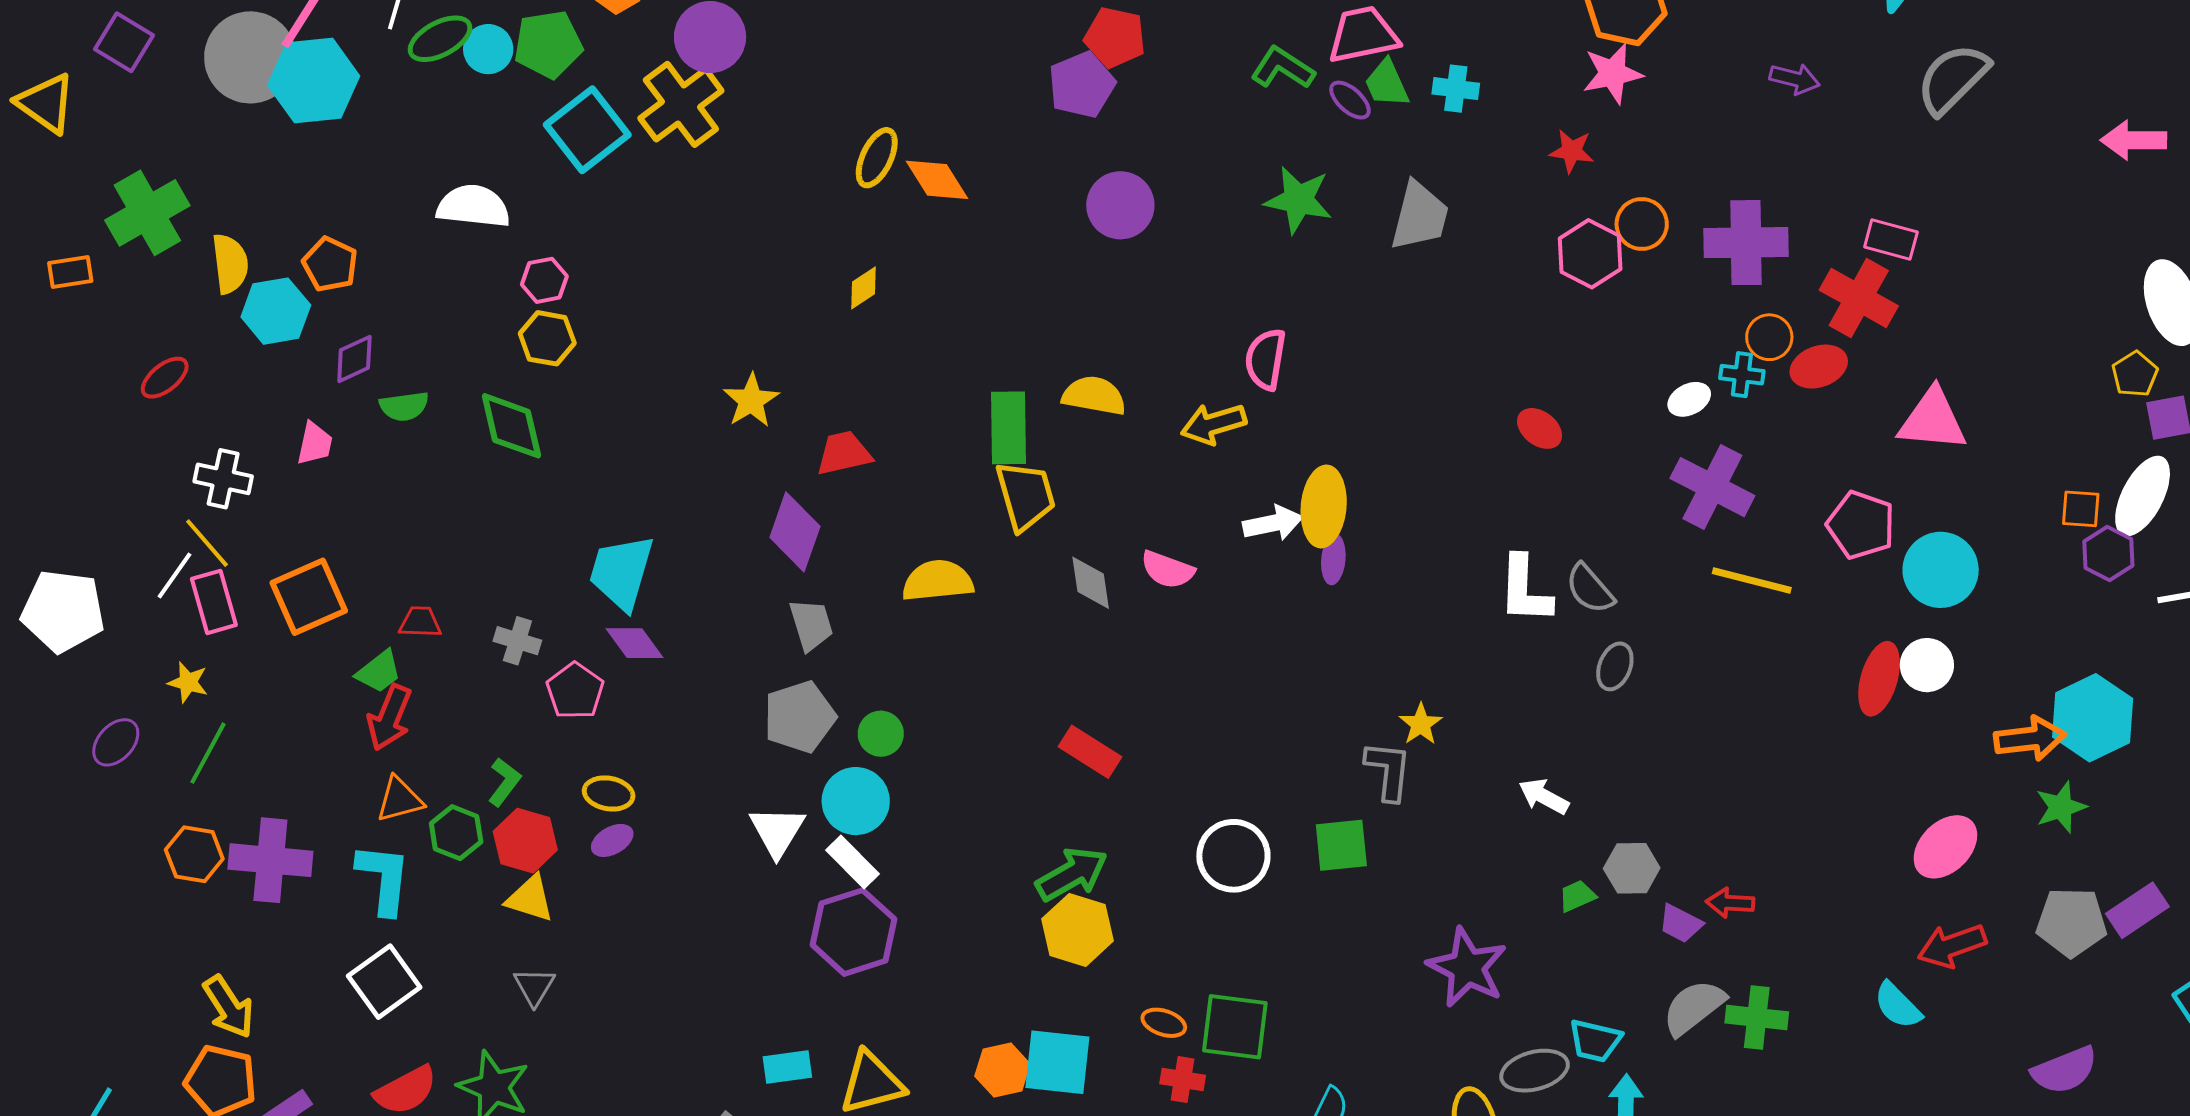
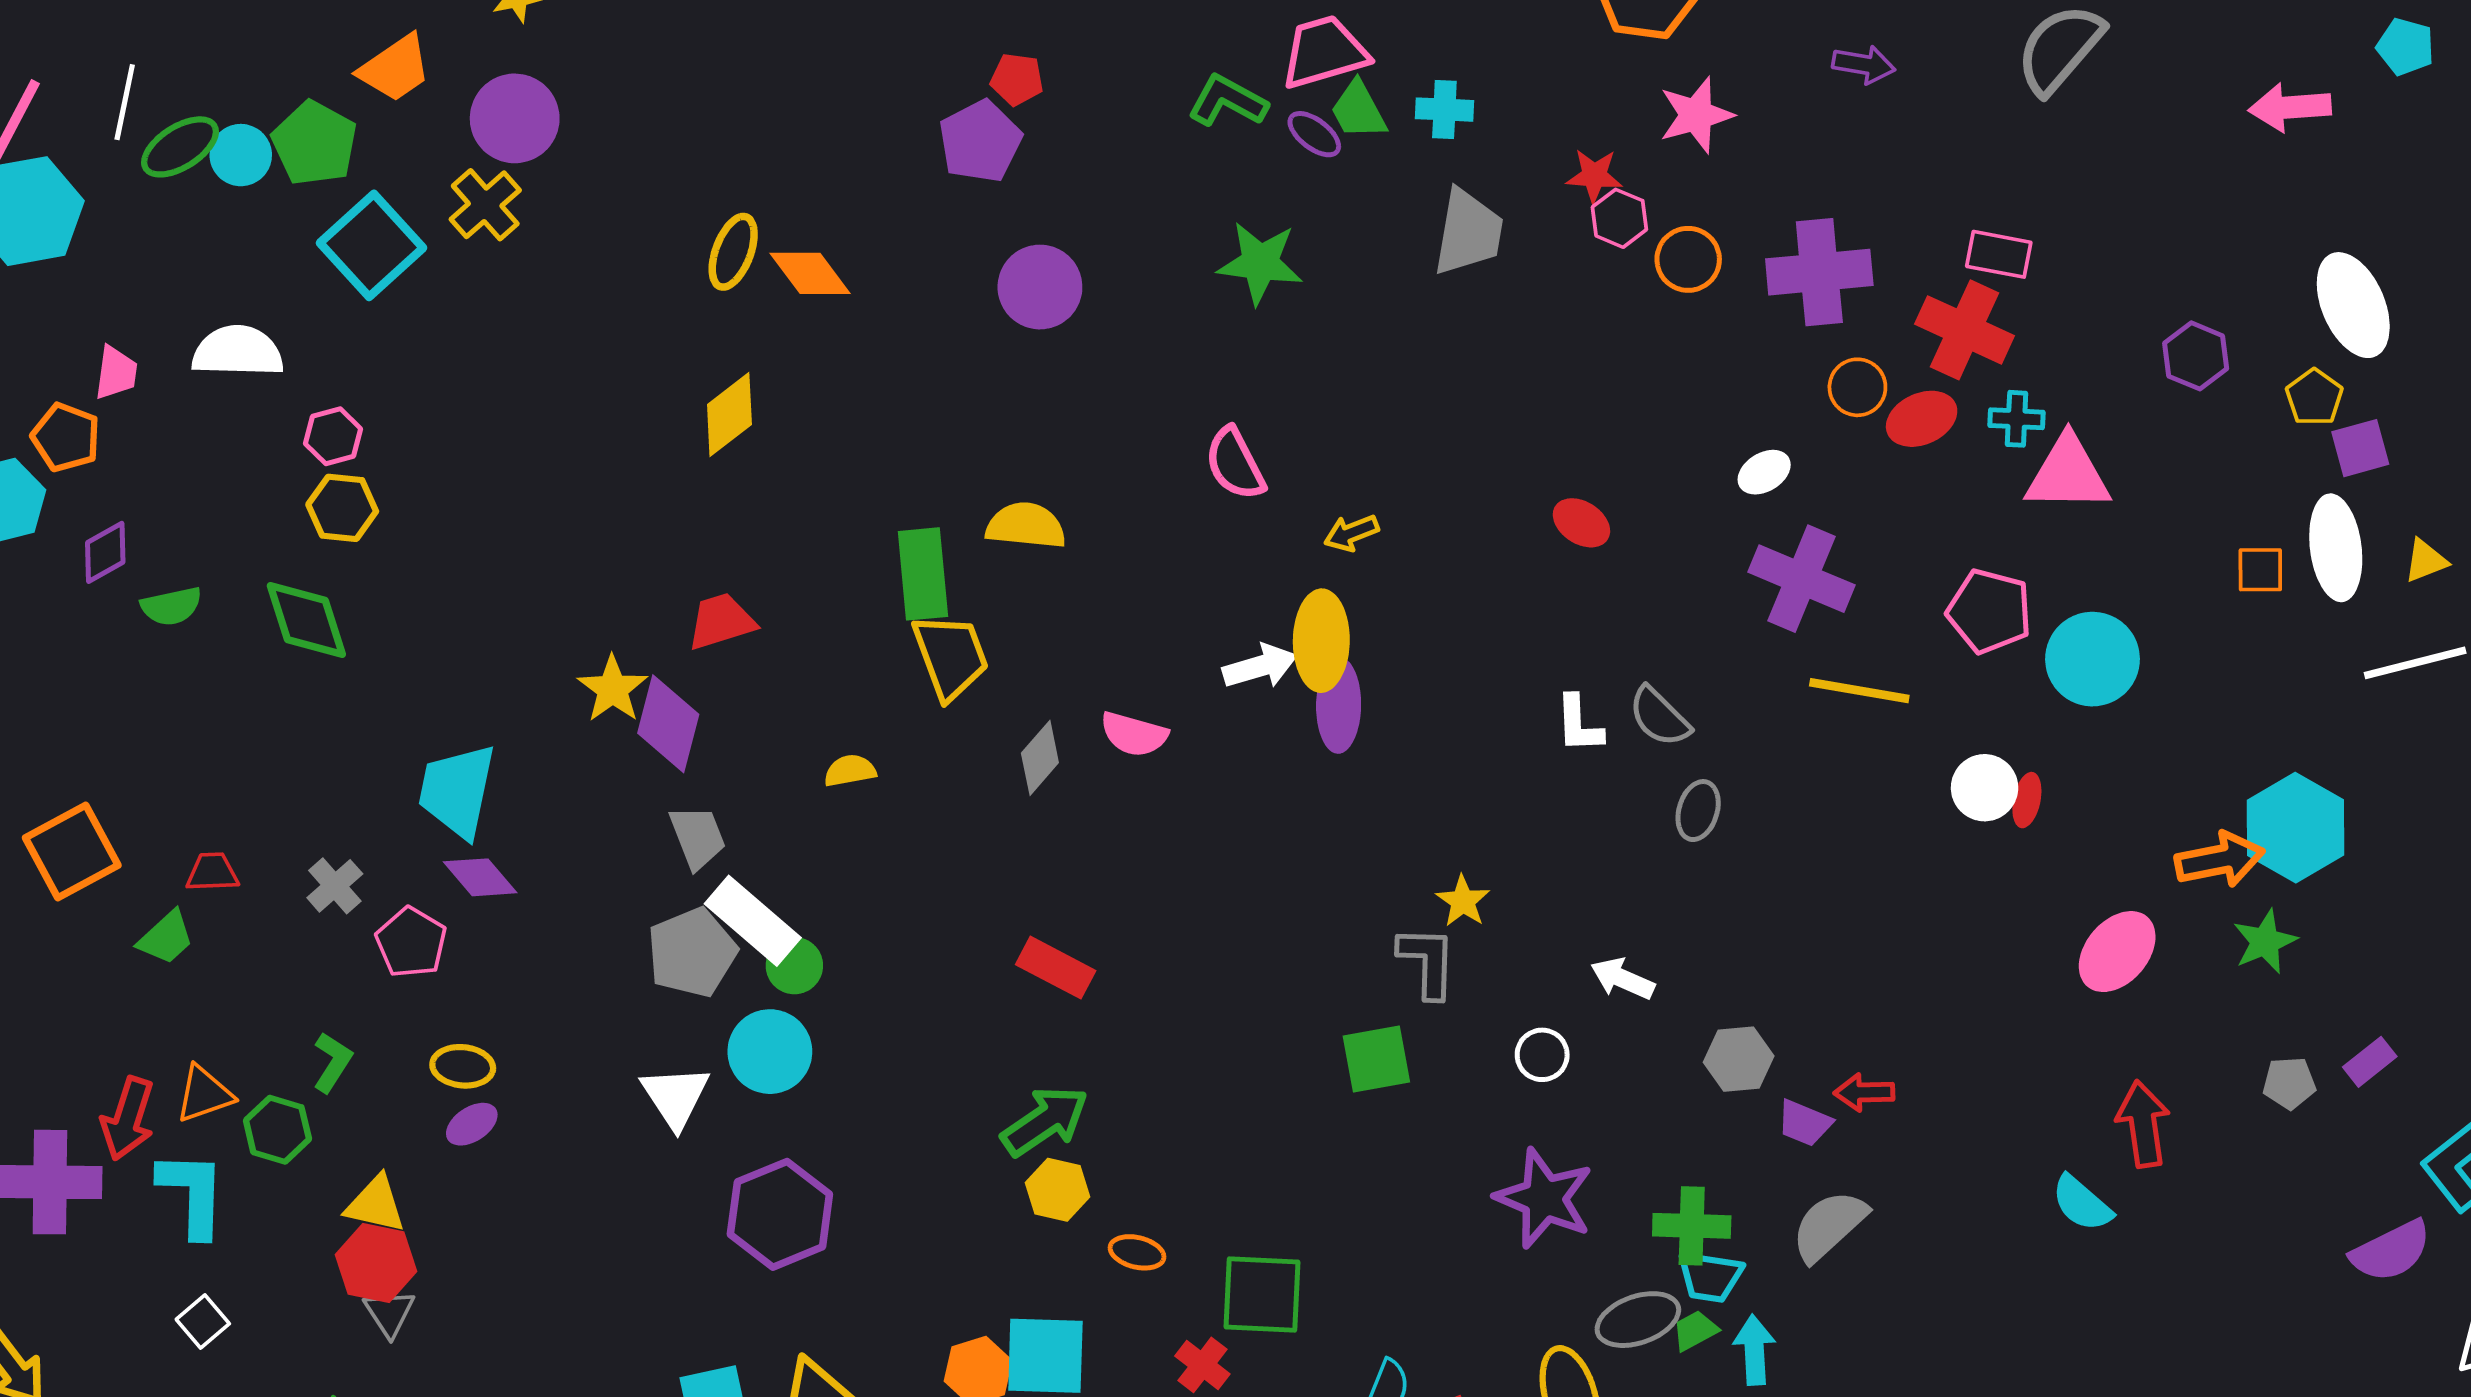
red pentagon: (1115, 37) -> (1017, 79), size x0.7
green pentagon: (548, 44) -> (315, 143), turned -30
pink star: (1613, 73) -> (1696, 115), moved
yellow cross: (681, 104) -> (485, 205), size x0.7
gray trapezoid: (1420, 216) -> (1468, 232), moved
pink hexagon: (1590, 254) -> (1619, 218), moved, size x0.7
yellow diamond: (864, 288) -> (729, 414), size x1.5
pink semicircle: (1266, 359) -> (1235, 464), turned -32
cyan cross: (1742, 375) -> (2017, 419), moved
yellow star: (751, 400) -> (613, 689), moved
yellow arrow: (1213, 424) -> (1351, 533), moved, size x0.7
pink trapezoid: (315, 444) -> (116, 373), moved
white ellipse: (2143, 496) -> (2336, 548), turned -30
purple hexagon: (2108, 554) -> (2196, 356), moved
purple ellipse: (1333, 559) -> (1339, 705), size x1.5
yellow semicircle: (938, 581) -> (850, 771), size x0.6
gray diamond: (1091, 583) -> (1040, 758), turned 54
white L-shape: (1525, 590) -> (1579, 724), size x0.7
gray cross: (517, 641) -> (335, 886), turned 36
white circle: (1927, 665) -> (1985, 788), moved
red ellipse: (1879, 679) -> (2027, 800), size x0.6
red arrow: (389, 718) -> (128, 1119), moved
red hexagon: (525, 841) -> (376, 1263), moved
pink ellipse: (1945, 847) -> (2117, 952), moved
white circle: (1233, 856) -> (1542, 1055), moved, size x0.6
white rectangle: (853, 862) -> (753, 921), moved, size x1.4
green trapezoid: (1577, 896) -> (1695, 1330), moved
purple rectangle: (2137, 910) -> (2370, 1062), size x0.7
gray pentagon: (2071, 922) -> (2289, 1083), size x0.6
yellow hexagon: (1078, 930) -> (1057, 1190), size x0.7
red arrow: (1952, 946) -> (2143, 1124), turned 106
white square: (384, 982) -> (203, 1322), size x0.6
green cross: (1757, 1017) -> (1692, 1226), moved
orange ellipse: (1164, 1023) -> (1137, 1252), moved
purple semicircle: (2065, 1070) -> (2391, 1251), moved
red cross: (1183, 1079) -> (1202, 1365), turned 33

